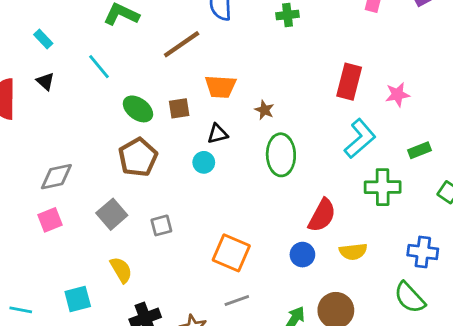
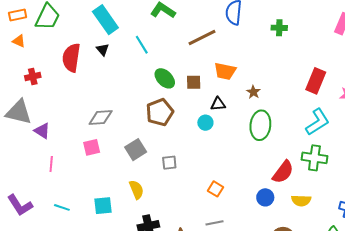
cyan rectangle: (43, 39) -> (105, 20), size x2.0
green cross: (383, 187) -> (314, 158), moved
orange square: (231, 253) -> (215, 189), size x0.6

